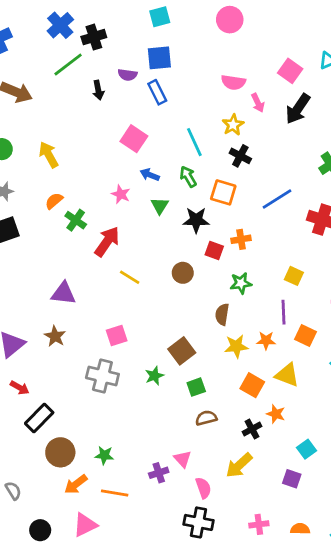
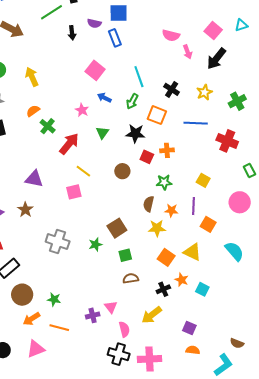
yellow star: (233, 125) -> (205, 92), moved
green arrow: (188, 177) -> (132, 101), turned -126
blue line: (277, 199) -> (196, 123), turned 30
green triangle: (160, 206) -> (102, 133), moved
pink square: (117, 335) -> (74, 192), moved
orange star: (266, 341) -> (171, 210), moved
cyan square: (307, 449) -> (202, 289), moved, turned -32
pink cross: (259, 524) -> (150, 359), moved, size x1.6
orange semicircle: (300, 529) -> (193, 350), moved

